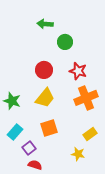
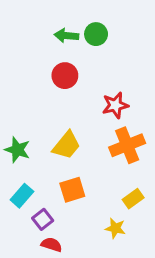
green circle: (65, 42) -> (96, 34), moved
red circle: (44, 70) -> (65, 76), moved
red star: (78, 71) -> (115, 105), turned -30

